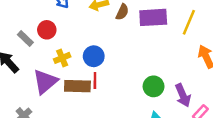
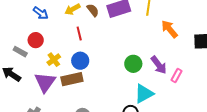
brown semicircle: (122, 12) -> (93, 10), turned -48
blue circle: (94, 56) -> (80, 61), moved
red line: (95, 81) -> (79, 34), moved

